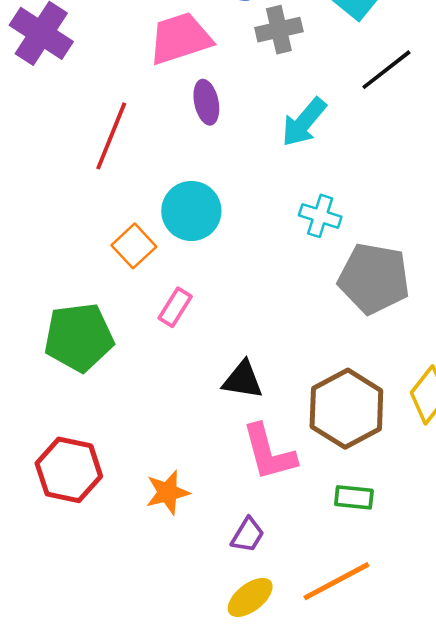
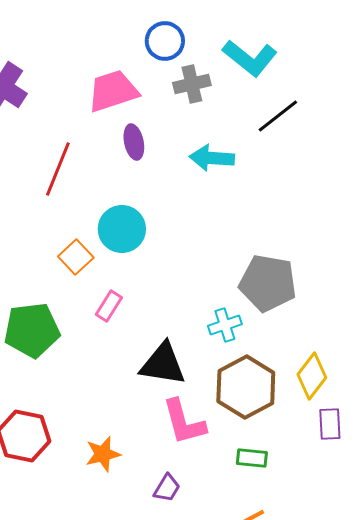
cyan arrow: (304, 122) -> (212, 158), turned 54
cyan cross: (320, 216) -> (225, 325), moved, turned -36
black triangle: (243, 380) -> (163, 364), size x1.4

